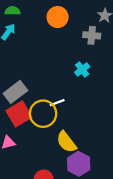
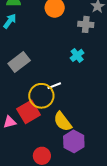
gray rectangle: (15, 92) -> (19, 62), moved
red square: (19, 114) -> (29, 112), moved

